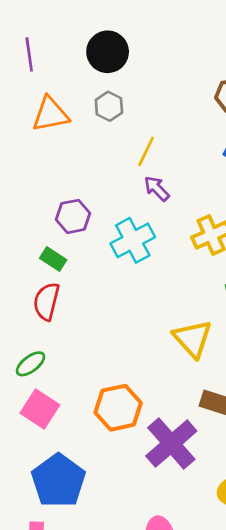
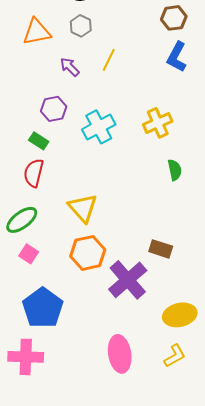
purple arrow: (157, 189) -> (70, 67), moved
yellow triangle: (193, 339) -> (83, 208), moved
green ellipse: (31, 364) -> (22, 220), size x1.4
pink square: (40, 409) -> (29, 254), size x0.7

